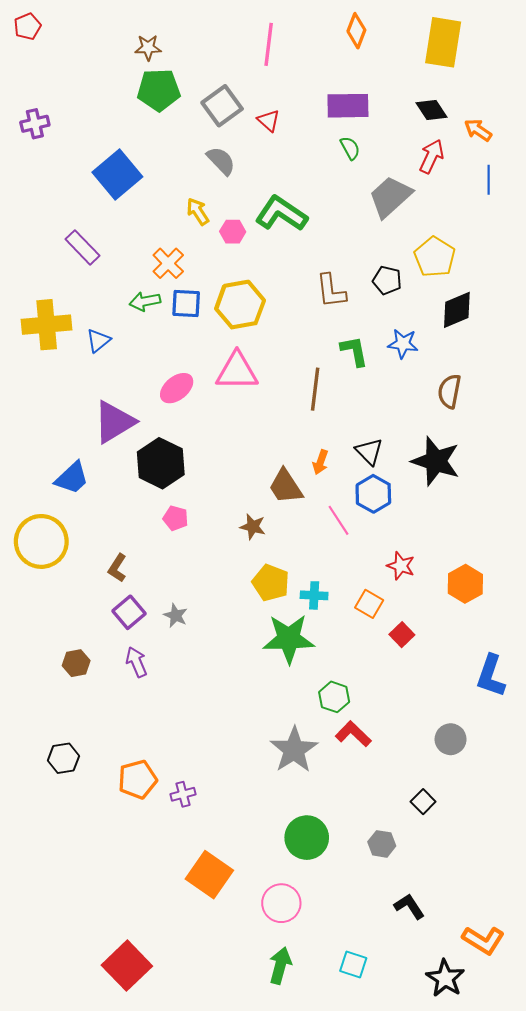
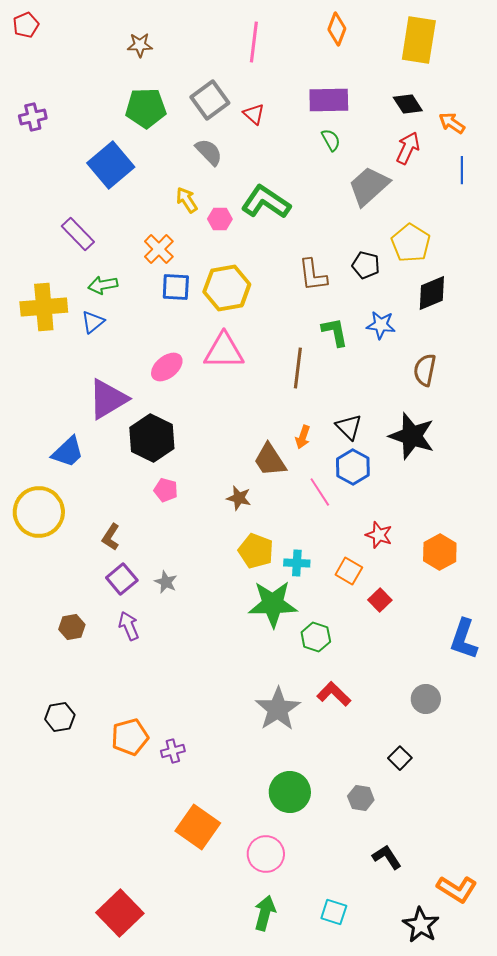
green pentagon: (159, 90) -> (146, 108), moved
green arrow: (145, 301) -> (103, 285), moved
green hexagon: (334, 697) -> (316, 637), moved

